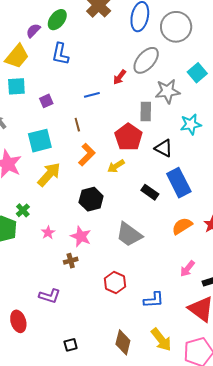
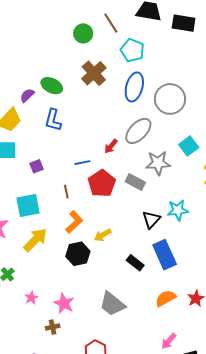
green ellipse: (57, 20) -> (52, 86), turned 75
gray rectangle: (146, 111) -> (135, 182), turned -66
cyan star: (191, 124) -> (178, 210), moved
red pentagon: (128, 137) -> (102, 183), moved
black triangle: (164, 148) -> (151, 220), turned 42
black hexagon: (91, 199) -> (78, 254), moved

